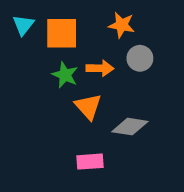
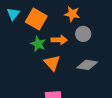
orange square: (62, 33) -> (36, 19), turned 30
gray diamond: (130, 127) -> (87, 65), moved

